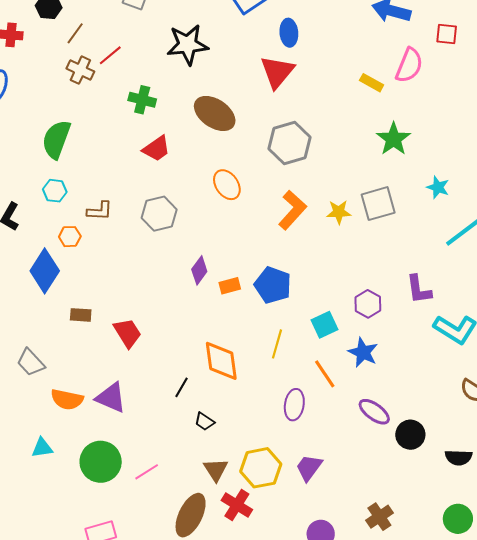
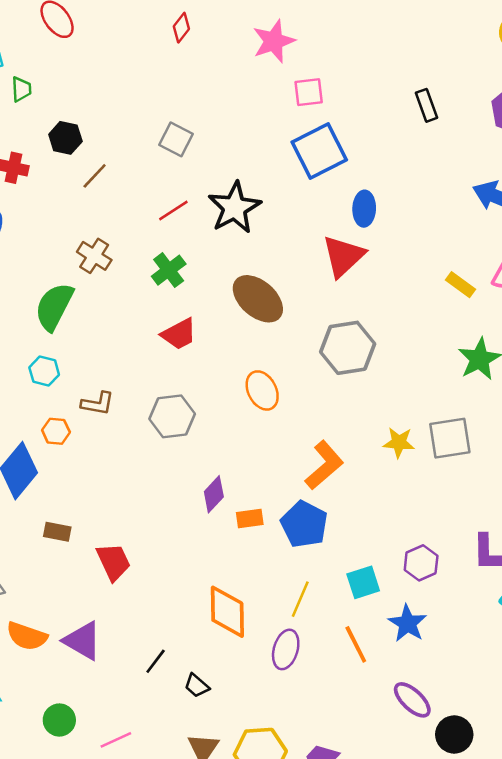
black star: (188, 45) -> (235, 208), turned -30
red line: (110, 55) -> (173, 210), moved
brown cross: (80, 70) -> (94, 256), moved
green cross: (142, 100) -> (169, 270), turned 32
orange L-shape: (292, 210) -> (324, 465), moved
black line: (181, 387) -> (156, 661), moved
purple ellipse: (294, 405) -> (286, 649), moved
green circle: (101, 462) -> (59, 720), size x0.6

